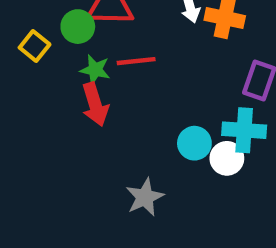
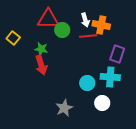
green circle: (78, 27) -> (62, 30), moved
red line: (136, 61) -> (88, 36), moved
white circle: (227, 158) -> (102, 103), moved

